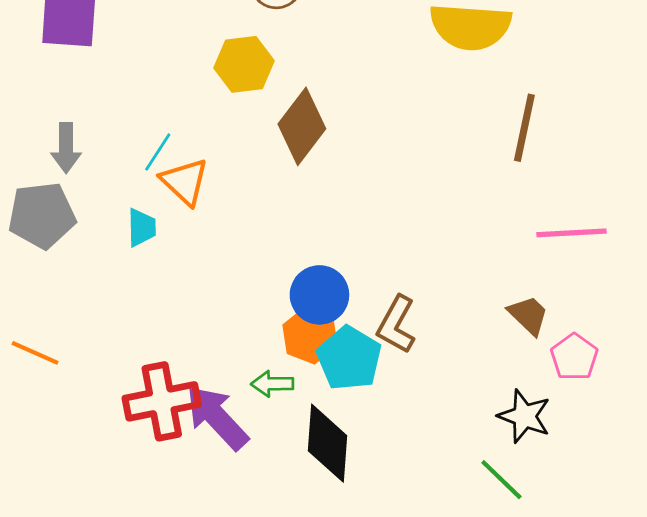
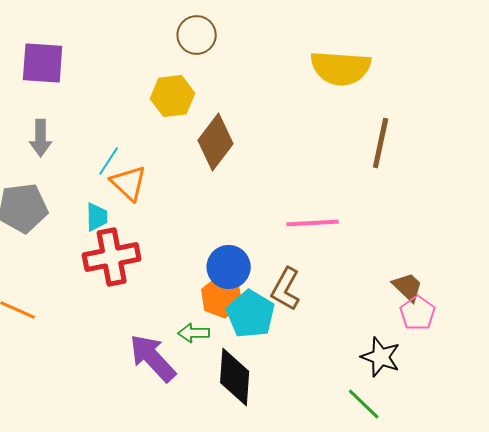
gray arrow: (66, 148) -> (41, 138), moved
pink line: (572, 233) -> (313, 223), moved
brown trapezoid: (528, 315) -> (408, 287), moved
red cross: (162, 401) -> (112, 257), moved

